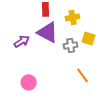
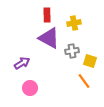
yellow square: (89, 38) -> (90, 61), moved
purple arrow: (22, 41) -> (22, 63), moved

